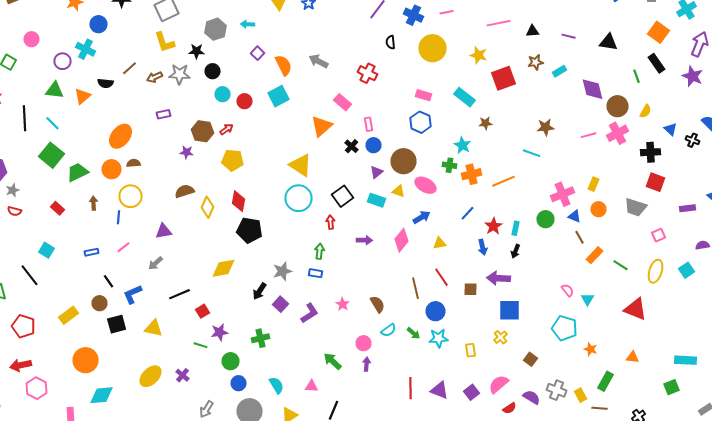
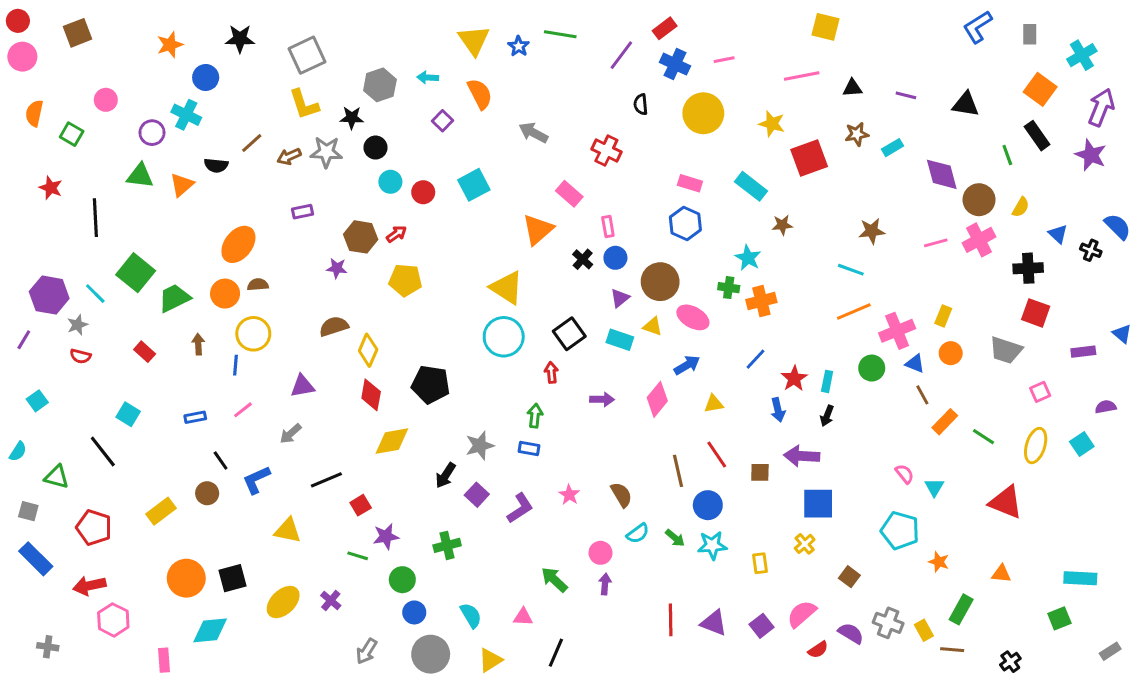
orange semicircle: (284, 65) -> (480, 94), moved
cyan line: (52, 123) -> (95, 294), moved
orange line: (504, 181) -> (854, 311), moved
red diamond: (238, 201) -> (371, 395), moved
black square: (116, 324) -> (232, 578), moved

